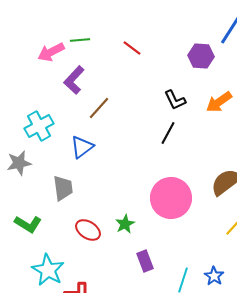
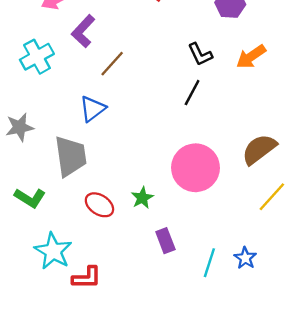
cyan cross: (39, 126) -> (37, 57), moved
gray trapezoid: (63, 188) -> (70, 156), size x1.4

